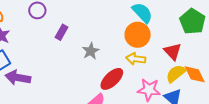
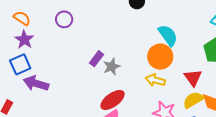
purple rectangle: (62, 32) -> (96, 59), moved
red ellipse: (112, 79) -> (113, 100), moved

